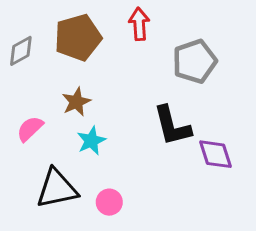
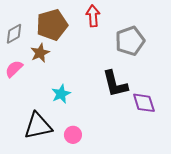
brown star: (76, 102) -> (40, 53), moved
pink semicircle: (30, 129) -> (14, 69), moved

